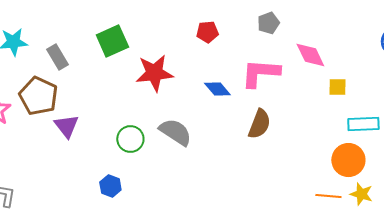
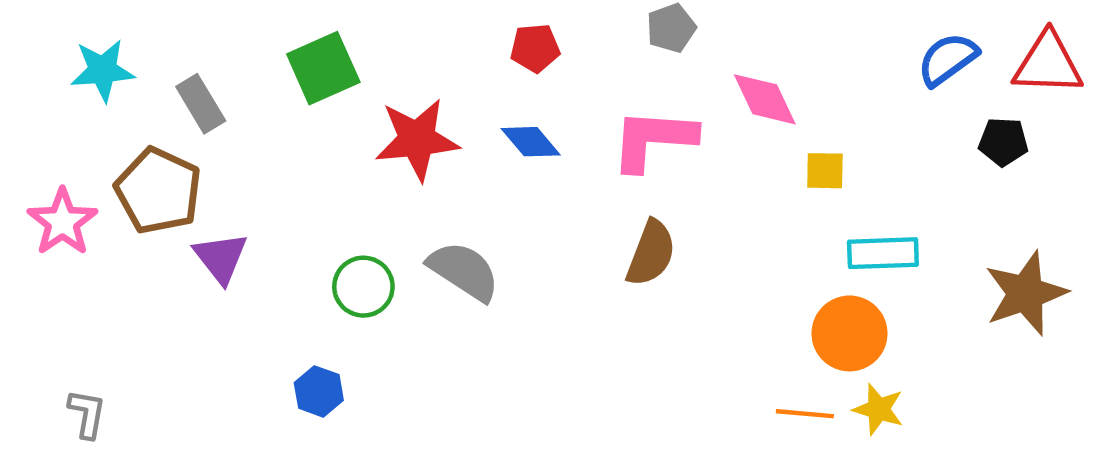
blue diamond: (217, 89) -> (531, 142), moved

